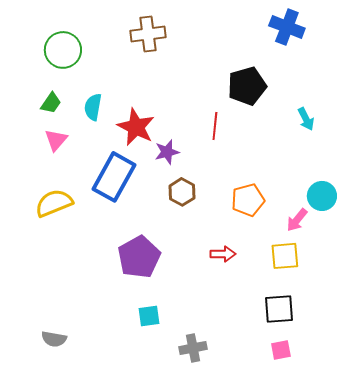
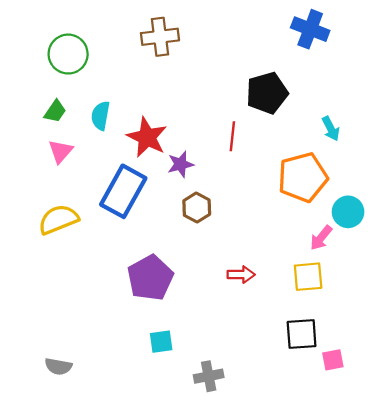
orange pentagon: (248, 200) -> (303, 177), moved, size x1.4
pink square: (281, 350) -> (333, 360), moved

